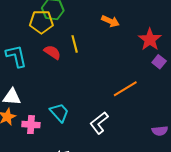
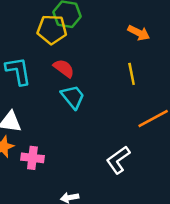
yellow line: (75, 44) -> (132, 74), moved
cyan trapezoid: (59, 113) -> (73, 97), moved

